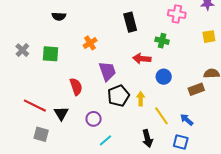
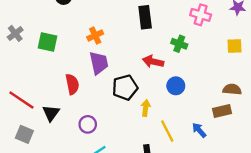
purple trapezoid: (107, 71) -> (99, 63), moved
brown rectangle: (196, 89) -> (222, 111), moved
black pentagon: (118, 96) -> (125, 87), moved
blue arrow: (187, 120) -> (199, 130), moved

